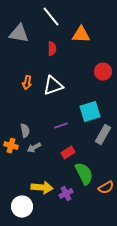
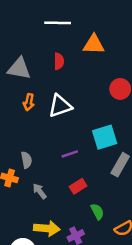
white line: (51, 17) -> (58, 23), turned -50
gray triangle: (19, 34) -> (19, 69), moved
gray arrow: (34, 148) -> (40, 191), moved, turned 80
green semicircle: (84, 174) -> (97, 212), size x0.6

